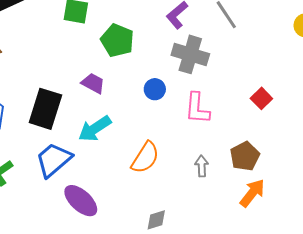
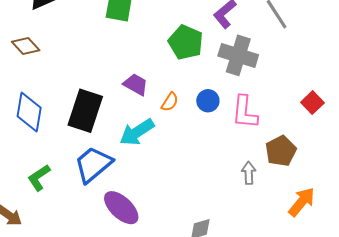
green pentagon: (117, 40) -> (186, 42), moved
blue circle: (155, 89) -> (208, 101), moved
brown pentagon: (245, 156) -> (281, 151), moved
orange semicircle: (145, 158) -> (170, 102), moved, size x0.6

